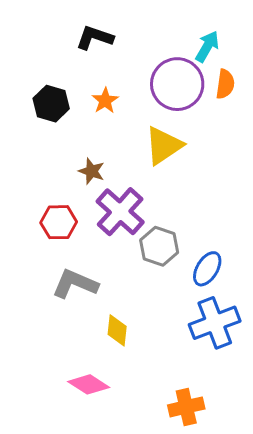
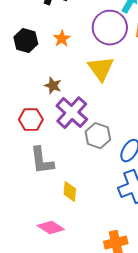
yellow triangle: (164, 146) -> (101, 69), turned -32
gray L-shape: (75, 284) -> (42, 161), turned -120

